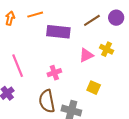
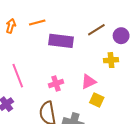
purple circle: (116, 18) -> (121, 36), moved
yellow cross: (107, 49) -> (111, 60), turned -32
pink triangle: (86, 55) -> (89, 82), moved

